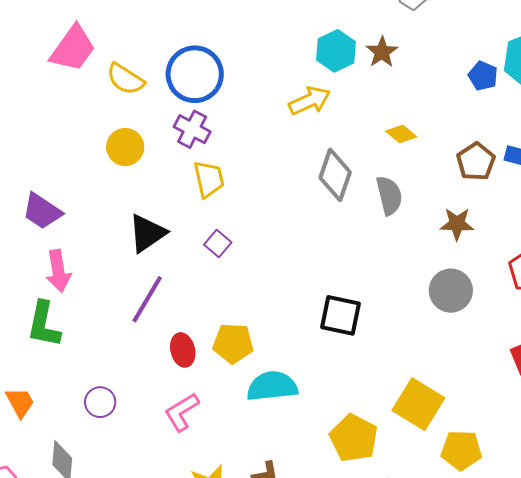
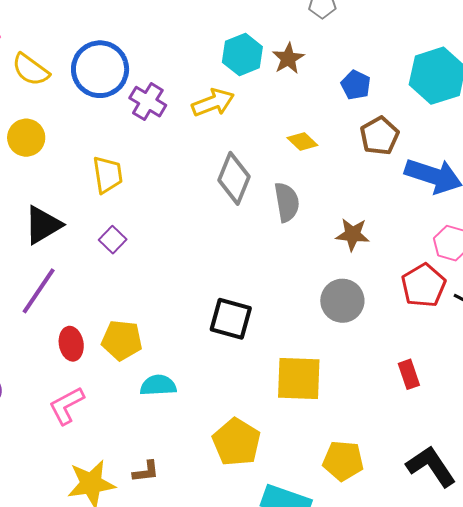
blue pentagon: (483, 76) -> (356, 85), moved
purple cross: (192, 129) -> (148, 102), moved
brown pentagon: (476, 162) -> (379, 136), moved
cyan semicircle: (272, 386) -> (158, 385), size x0.7
yellow square: (418, 404) -> (299, 378), moved, turned -33

